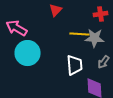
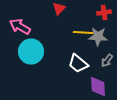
white trapezoid: (75, 65) -> (78, 64), turned 135

